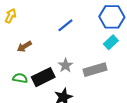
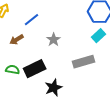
blue line: (65, 25) -> (32, 20), moved
gray star: (65, 65) -> (54, 40), moved

